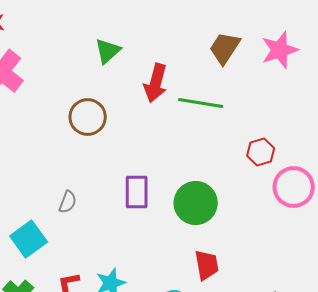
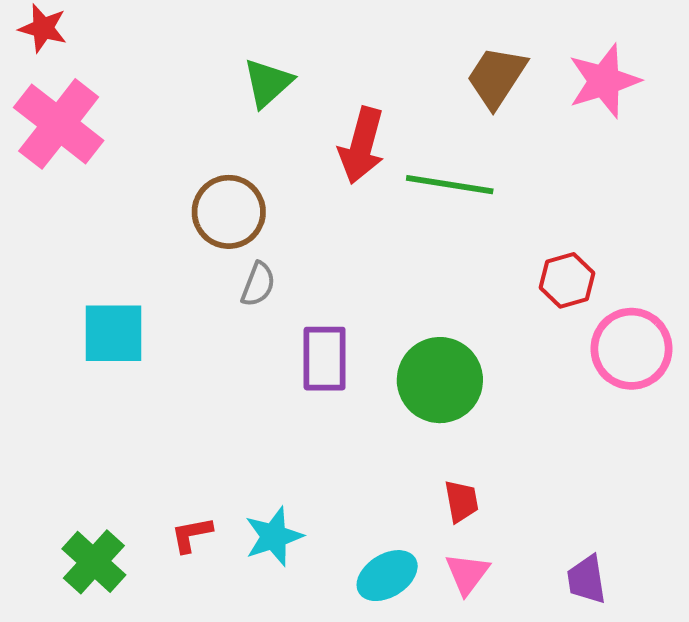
gray semicircle: (68, 202) -> (258, 284), moved
cyan square: (29, 239) -> (113, 333), moved, turned 36
red trapezoid: (207, 265) -> (461, 501), size x0.7

